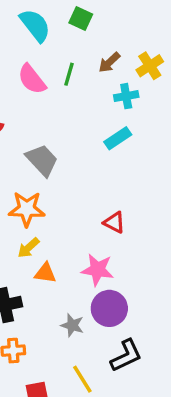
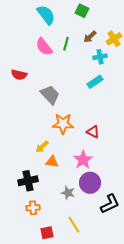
green square: (81, 19) -> (82, 11), moved
orange star: (27, 209) -> (63, 124), moved
pink star: (98, 270) -> (83, 160), turned 30
black L-shape: (126, 356) -> (110, 204), moved

